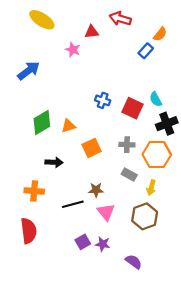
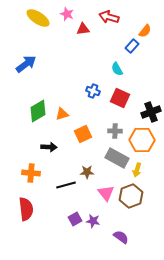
pink star: (73, 50) -> (67, 14), moved
cyan semicircle: (156, 99) -> (117, 69), moved
gray rectangle: (129, 174) -> (117, 158), size x1.6
pink triangle: (106, 212) -> (106, 193), moved

